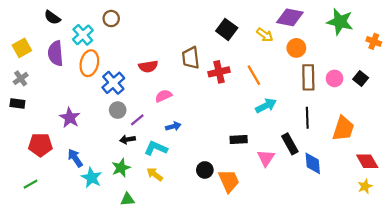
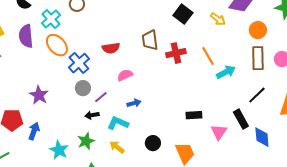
orange circle: (296, 48) -> (258, 30), moved
orange ellipse: (89, 63) -> (57, 45), turned -55
cyan arrow: (266, 106) -> (226, 72), moved
black line: (307, 118) -> (257, 95), turned 48
blue arrow: (75, 158) -> (34, 131), moved, turned 54
black circle: (205, 170) -> (153, 143), moved

